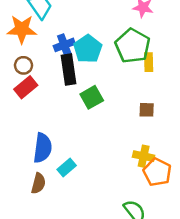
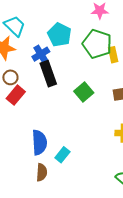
cyan pentagon: (88, 49) -> (59, 35), moved
green square: (92, 97) -> (84, 92), moved

